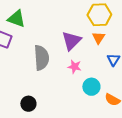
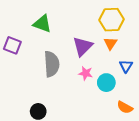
green triangle: (16, 19) -> (42, 24), moved
cyan circle: (91, 87) -> (106, 83), moved

